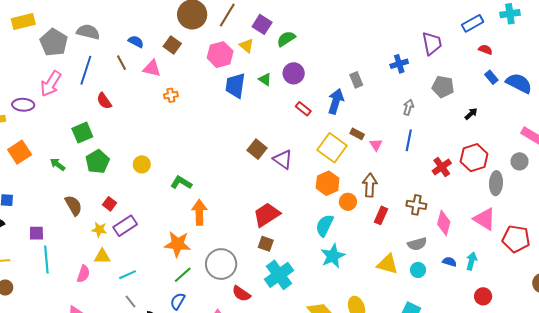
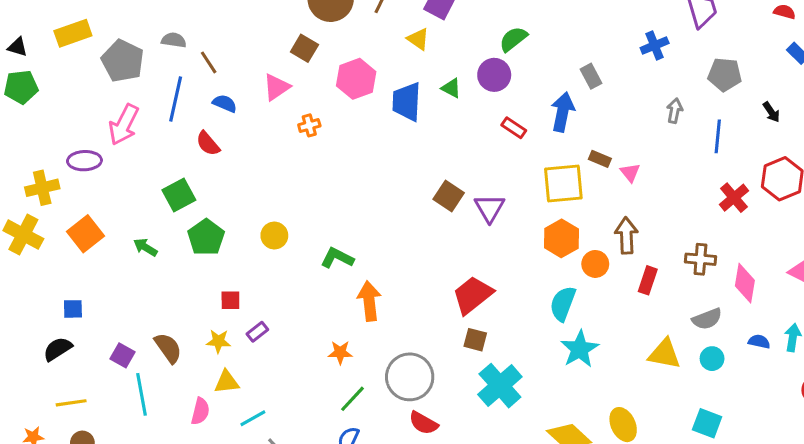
gray semicircle: (88, 32) -> (174, 40), size x0.7
green semicircle: (286, 39) -> (513, 39), moved
blue semicircle: (136, 42) -> (225, 103), moved
pink hexagon: (220, 55) -> (356, 79), moved
brown line: (121, 63) -> (209, 62), moved
pink triangle: (152, 68) -> (277, 87), turned -42
black arrow: (471, 114) -> (771, 112), turned 104
blue line: (409, 140) -> (718, 136), moved
yellow square: (332, 148) -> (563, 183), turned -36
purple triangle: (283, 159) -> (490, 208), turned 30
red square: (109, 204) -> (230, 300), turned -32
brown semicircle: (74, 205) -> (168, 348), moved
purple rectangle: (125, 226) -> (257, 332), size x0.6
purple square: (36, 233) -> (123, 355), turned 35
orange star: (178, 244) -> (340, 352), size x0.6
cyan line: (128, 275) -> (253, 418), moved
red semicircle: (241, 294) -> (423, 423), moved

